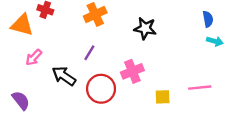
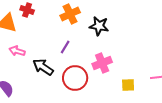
black star: (145, 28) -> (99, 26), moved
pink arrow: (34, 57) -> (17, 51), turned 63

